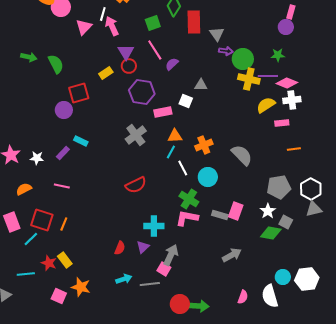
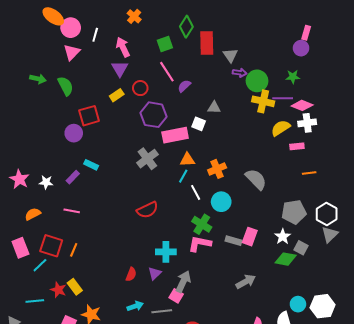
white line: (103, 14) -> (95, 35), moved
pink triangle: (84, 27) -> (72, 52), moved
purple triangle: (126, 52) -> (120, 69), moved
pink rectangle: (163, 112) -> (175, 135), size x1.4
gray triangle: (314, 209) -> (330, 234), turned -30

